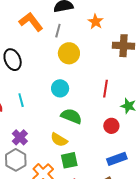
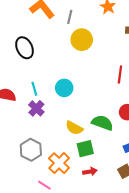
cyan circle: (60, 88) -> (64, 88), moved
green semicircle: (71, 116) -> (102, 123), moved
purple cross: (20, 137) -> (36, 108), moved

